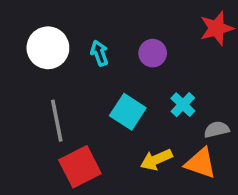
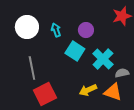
cyan cross: (183, 105) -> (103, 59), size x1.5
cyan square: (128, 112) -> (75, 51), moved

